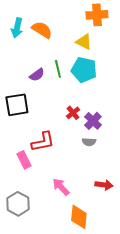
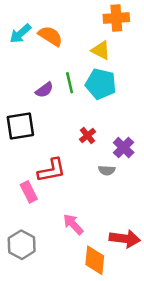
cyan arrow: (17, 28) -> (20, 34), turned 36
purple cross: (93, 121) -> (124, 148), moved
red arrow: (104, 185) -> (125, 239), moved, size x1.4

